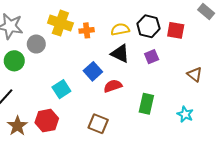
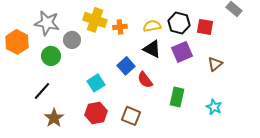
purple square: (152, 57) -> (182, 52), size x1.5
brown triangle: (195, 74) -> (215, 64), moved, turned 42
red semicircle: (113, 86) -> (145, 80), turned -108
red hexagon: (47, 121) -> (96, 113), moved

